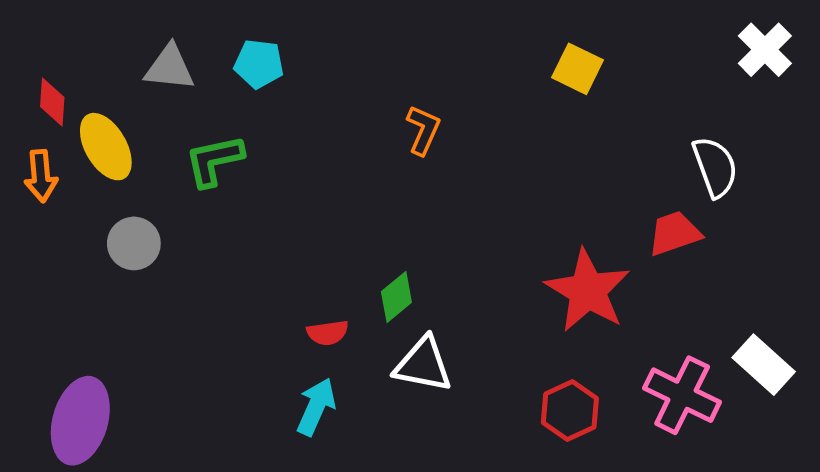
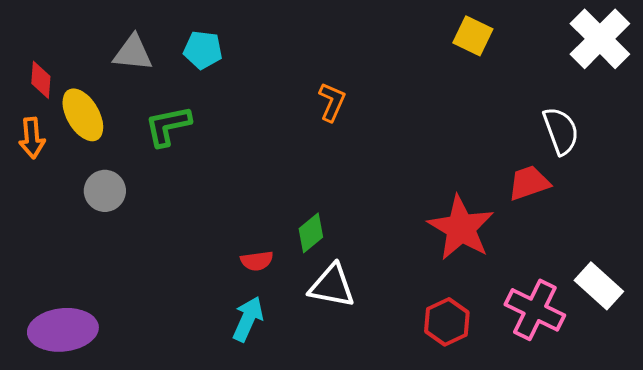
white cross: (765, 50) -> (600, 39), size x1.4
yellow square: (577, 69) -> (473, 36), moved
purple ellipse: (80, 421) -> (63, 330), turned 68

